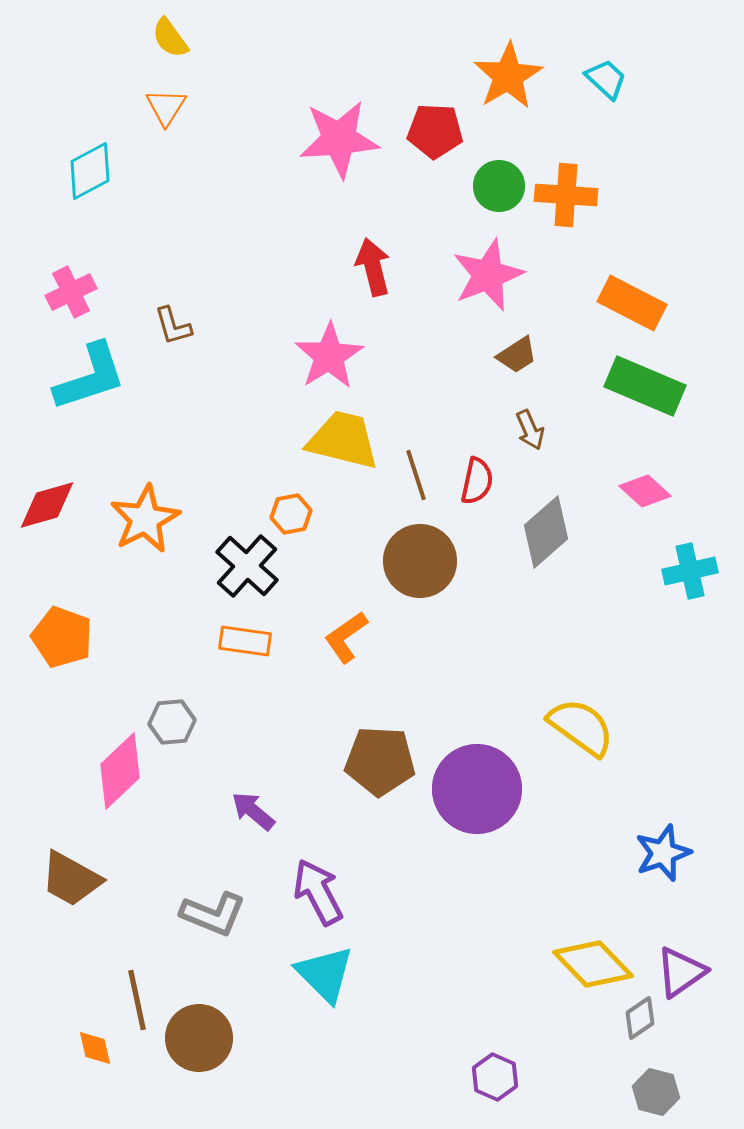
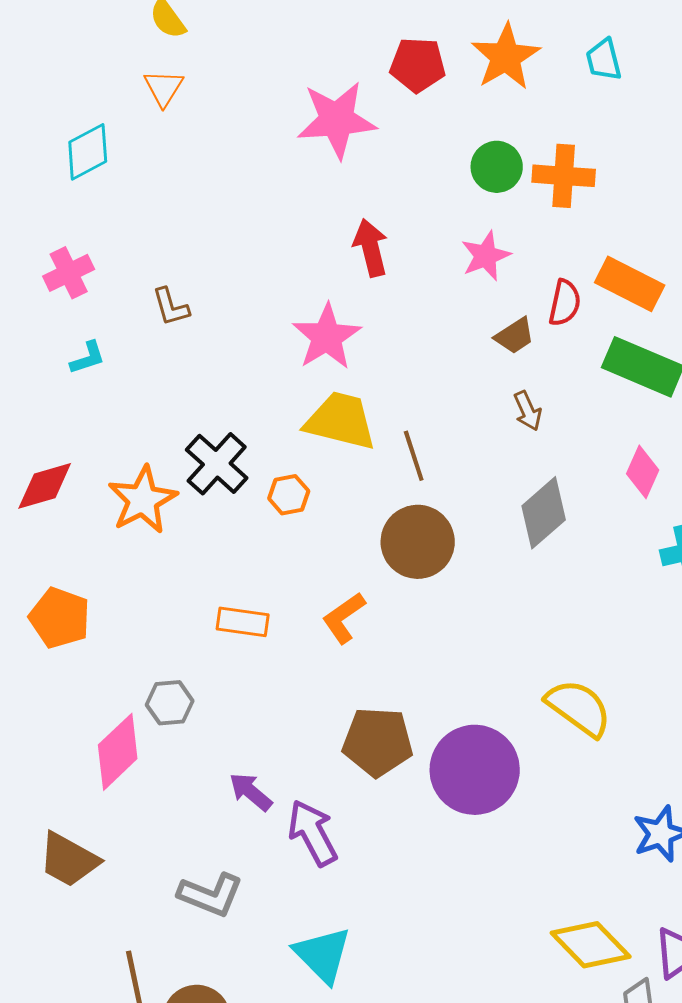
cyan trapezoid: (606, 79) -> (604, 60), turned -147
red pentagon: (435, 131) -> (418, 65), moved
pink star: (488, 275) -> (486, 256), size x0.7
cyan L-shape: (90, 377) -> (88, 358), size x0.5
red semicircle: (477, 481) -> (565, 303), moved
pink diamond: (645, 491) -> (643, 472), turned 72
black cross: (247, 566) -> (217, 464), moved
purple arrow: (318, 892) -> (313, 833), moved

